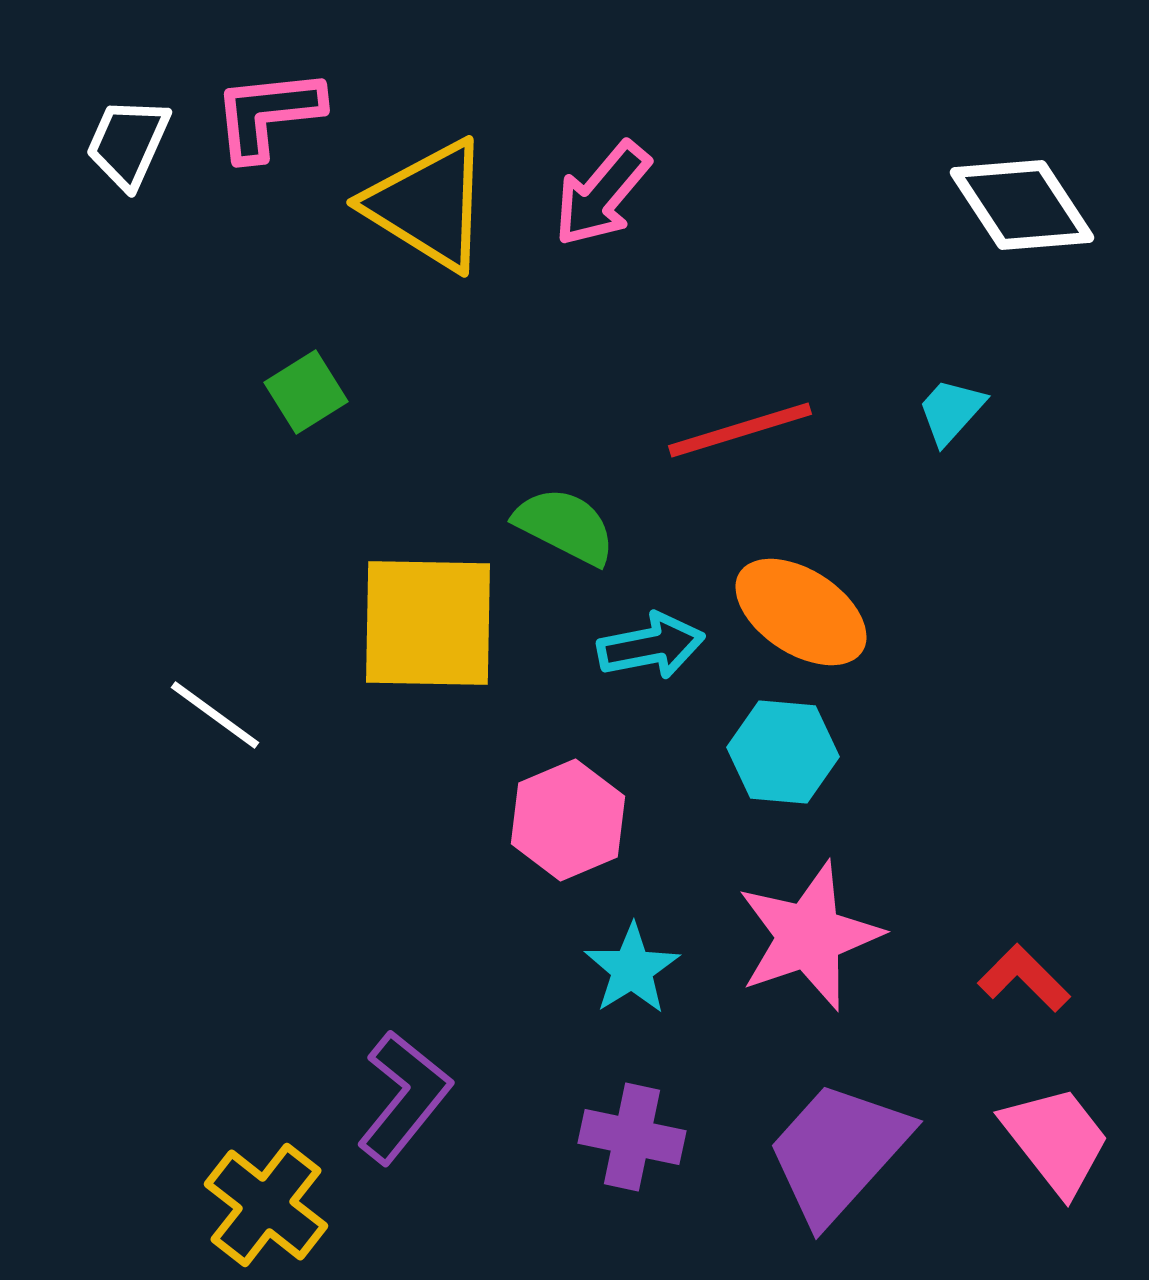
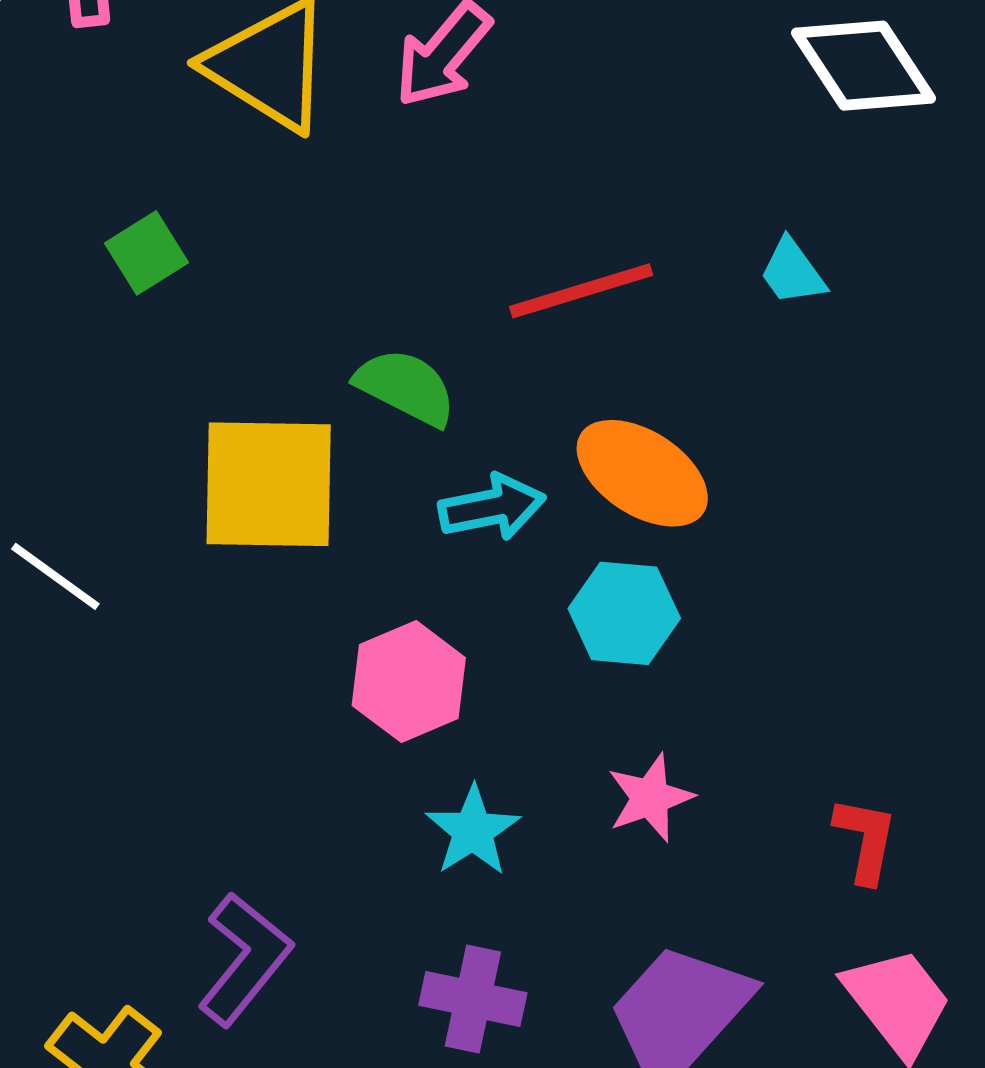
cyan trapezoid: (951, 411) -> (792, 272), turned -78
pink star: (809, 936) -> (650, 798), size x0.6
red L-shape: (1024, 978) -> (866, 840), turned 56

